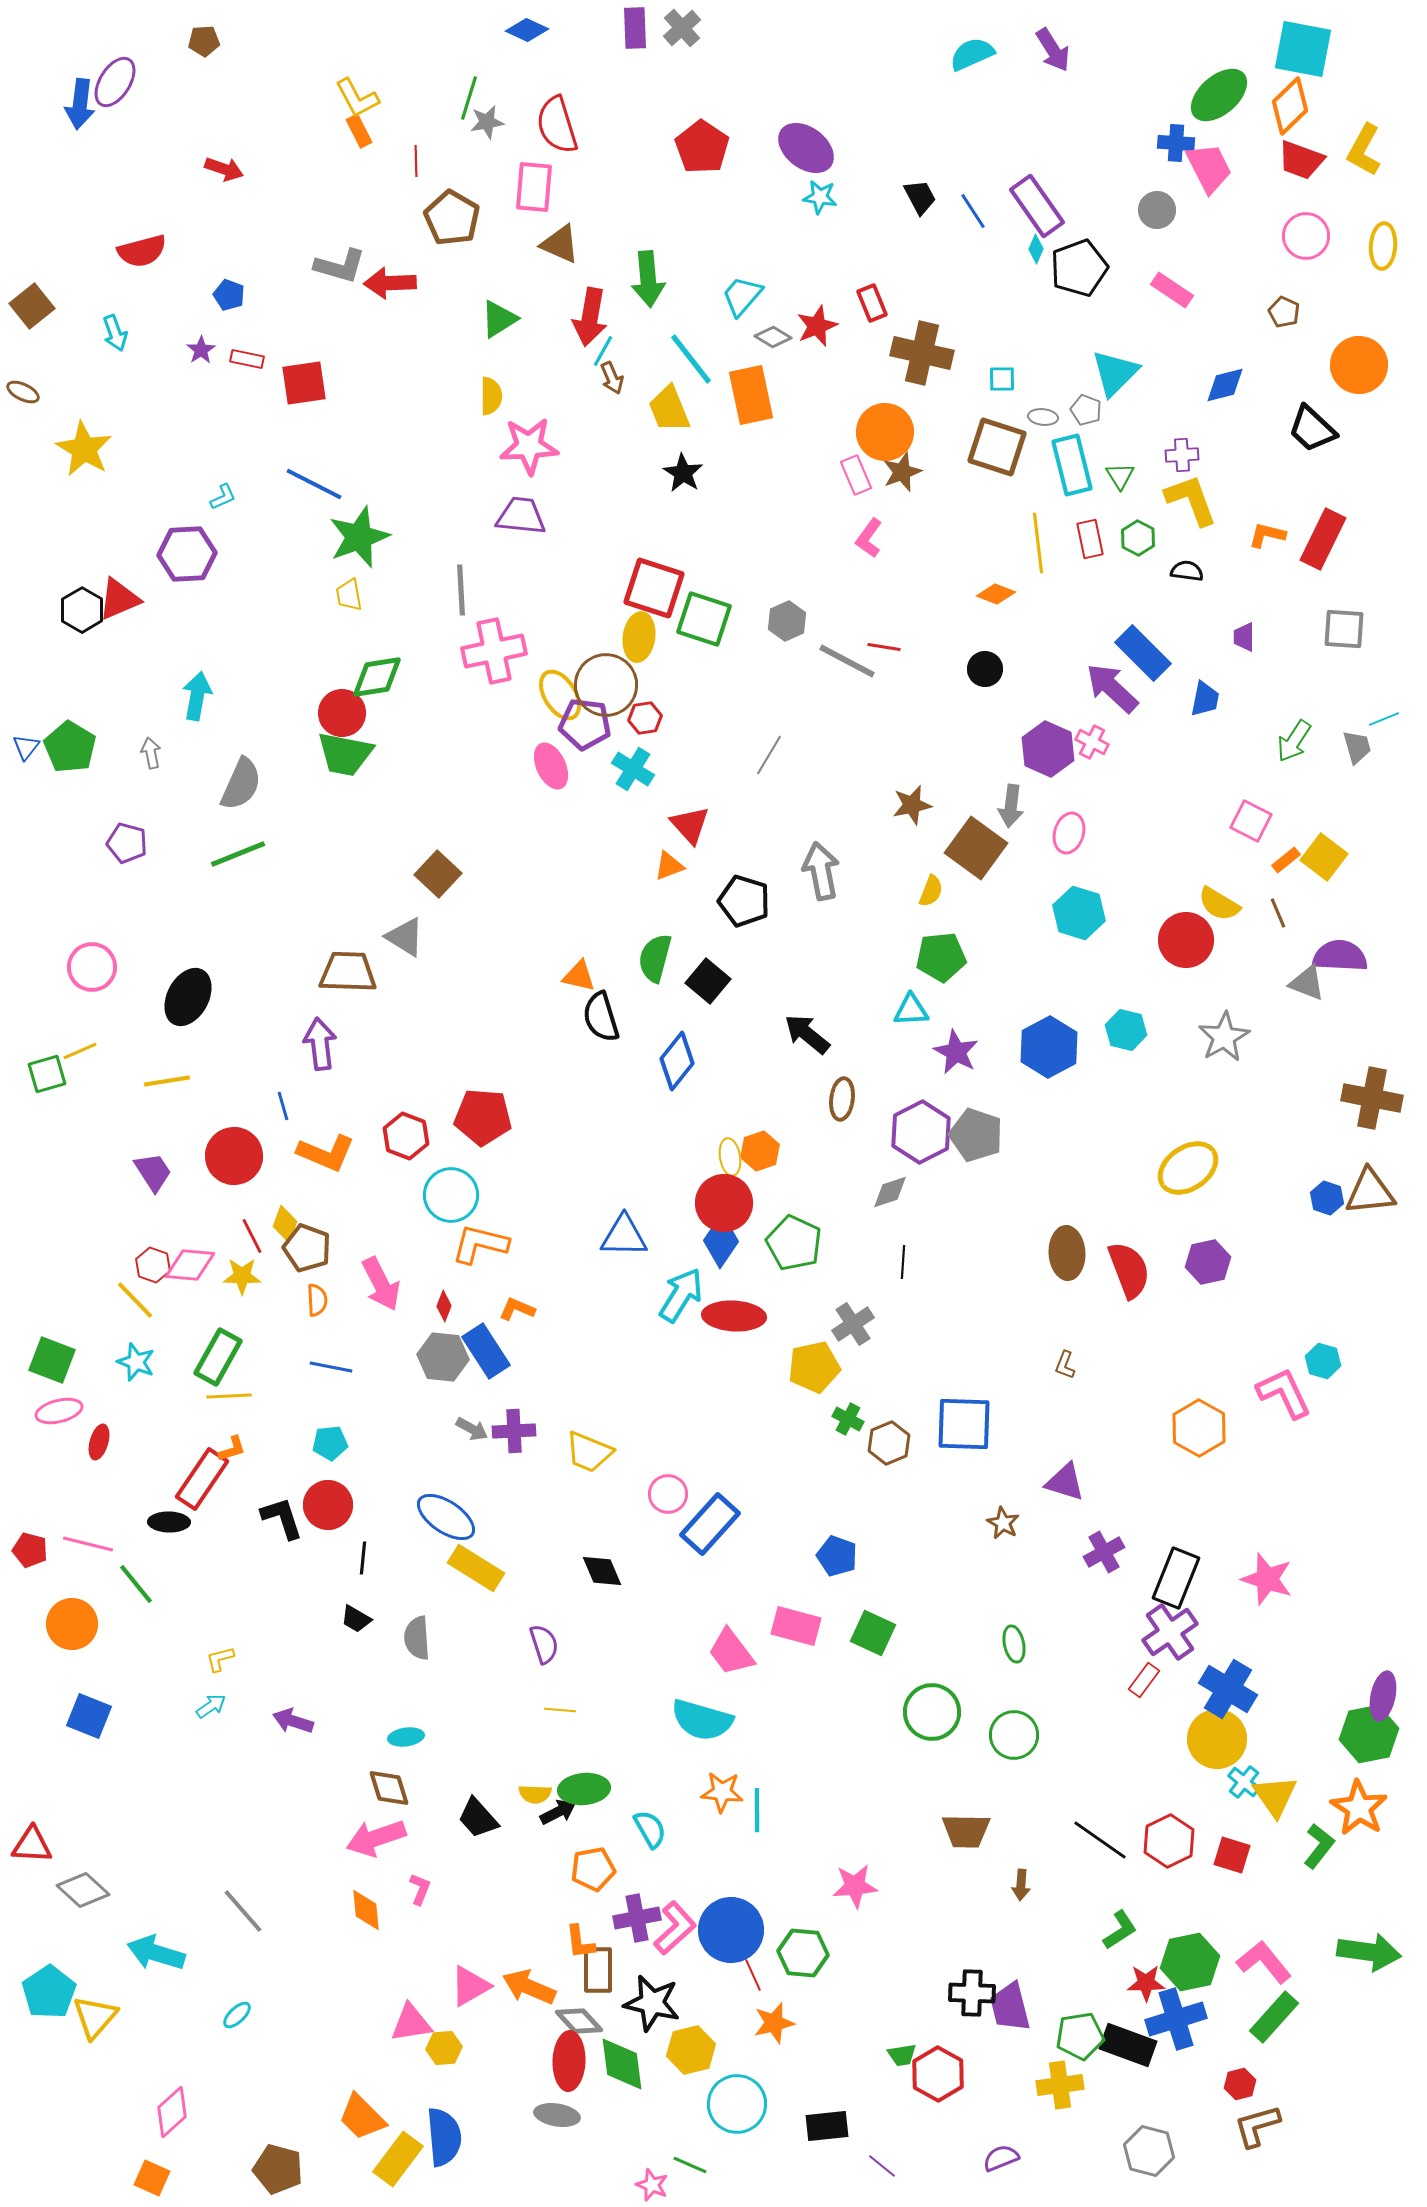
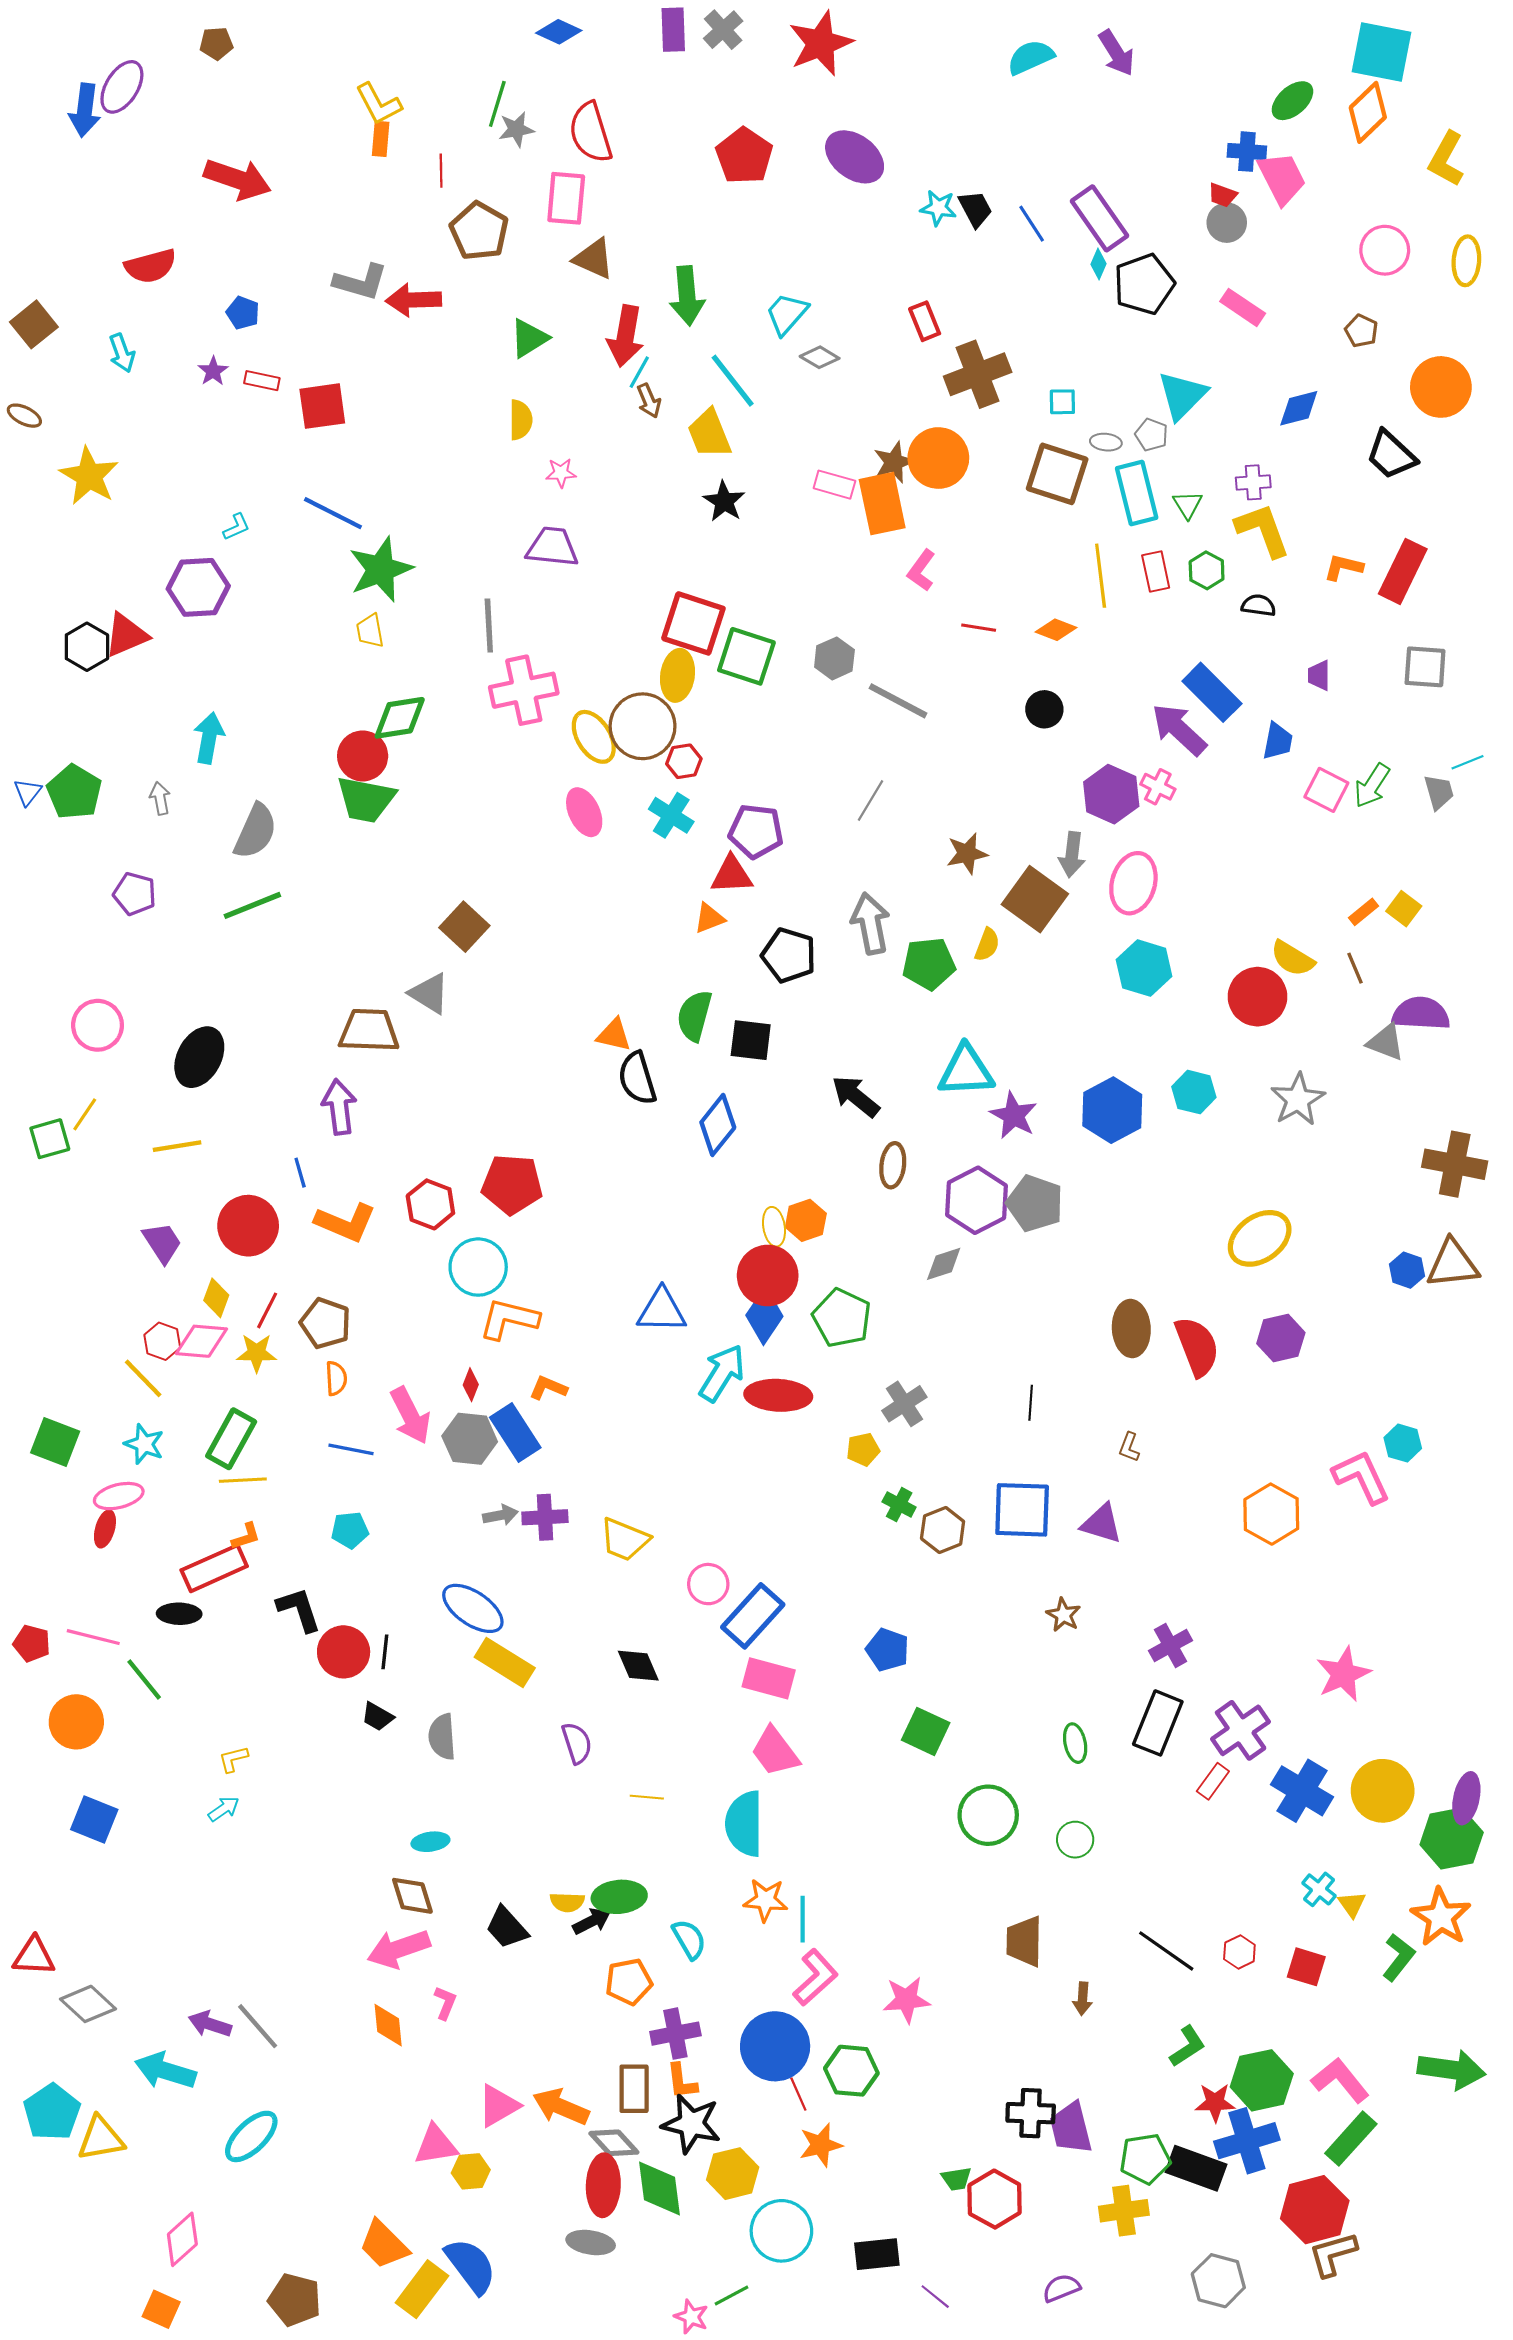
green ellipse: (1219, 95) -> (1292, 101), size x0.7
orange rectangle: (359, 131) -> (381, 139), turned 32
red trapezoid: (1301, 160) -> (1223, 195), moved, size x0.6
red arrow: (224, 169) -> (237, 179), size x1.6
cyan star: (820, 197) -> (938, 208), moved
red star: (817, 326) -> (821, 43), moved, size x1.5
brown cross: (922, 353) -> (978, 374), turned -34
orange rectangle: (751, 395) -> (882, 504), moved
pink star: (529, 446) -> (561, 473), size x0.5
brown star: (902, 472) -> (894, 462), moved
pink rectangle: (856, 475) -> (834, 485), moved, turned -51
red line: (884, 647) -> (979, 628), moved
purple pentagon: (585, 724) -> (756, 831), moved
gray line: (769, 755) -> (870, 800), moved
pink square: (1251, 821) -> (1326, 790), moved
red triangle: (690, 825) -> (732, 875), turned -51
pink ellipse: (1069, 833) -> (1133, 883), size x1.4
yellow square: (1324, 857) -> (1404, 909), size x0.7
green pentagon: (941, 957) -> (929, 964), moved
black square: (708, 981) -> (751, 1040), turned -33
cyan triangle: (911, 1010) -> (966, 1071), size x1.5
yellow line: (80, 1051) -> (85, 1114), turned -32
yellow diamond: (285, 1224) -> (216, 1298), moved
red line: (252, 1236) -> (267, 1310), turned 54
black line: (903, 1262) -> (1031, 1403), moved
pink arrow: (381, 1284) -> (410, 1415), moved
yellow pentagon: (814, 1367) -> (863, 1449), size x0.6
pink ellipse: (59, 1411) -> (119, 1496), moved
gray arrow: (472, 1429) -> (500, 1515), turned -40
red rectangle: (202, 1479) -> (214, 1568), turned 32
purple triangle: (1065, 1482) -> (1102, 1524), moved
red circle: (328, 1505) -> (344, 1652), moved
black rectangle: (1176, 1578) -> (1158, 1723), moved
pink star: (1267, 1579) -> (1343, 1674), turned 30
pink rectangle: (796, 1626) -> (769, 1678), moved
yellow line: (560, 1710) -> (647, 1797), moved
cyan semicircle: (702, 1720) -> (744, 1824), turned 74
purple arrow: (293, 1721) -> (210, 2024), moved
green circle: (1014, 1735) -> (1075, 1840), size x0.7
yellow circle: (1217, 1739) -> (1383, 1791), moved
yellow triangle: (1275, 1796) -> (1352, 1904), size x0.6
brown trapezoid: (966, 1831) -> (1024, 1941), turned 90
red hexagon: (1169, 1841) -> (1239, 1952), size x0.6
pink L-shape: (675, 1928) -> (815, 1977), moved
orange L-shape: (580, 1942) -> (682, 2081), moved
cyan ellipse: (237, 2015) -> (251, 2136), size x1.8
yellow triangle: (95, 2017) -> (101, 2139), turned 39
red hexagon: (1240, 2084) -> (1315, 2210), size x2.0
blue semicircle: (444, 2137) -> (471, 2266), turned -32
green line: (690, 2165) -> (732, 2296), turned -52

